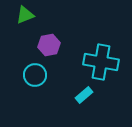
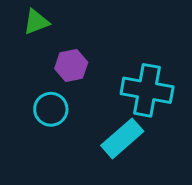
cyan rectangle: (84, 95) -> (122, 138), size x1.6

